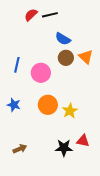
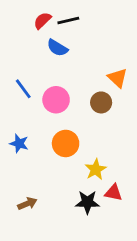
blue semicircle: (63, 39) -> (57, 48), moved
brown circle: (66, 58) -> (101, 102), moved
blue line: (17, 65) -> (23, 89), turned -49
yellow star: (70, 111) -> (96, 169), moved

